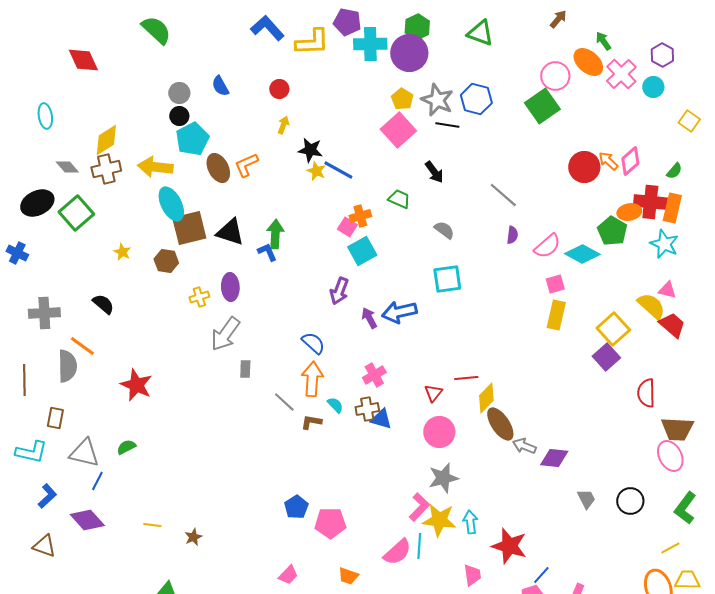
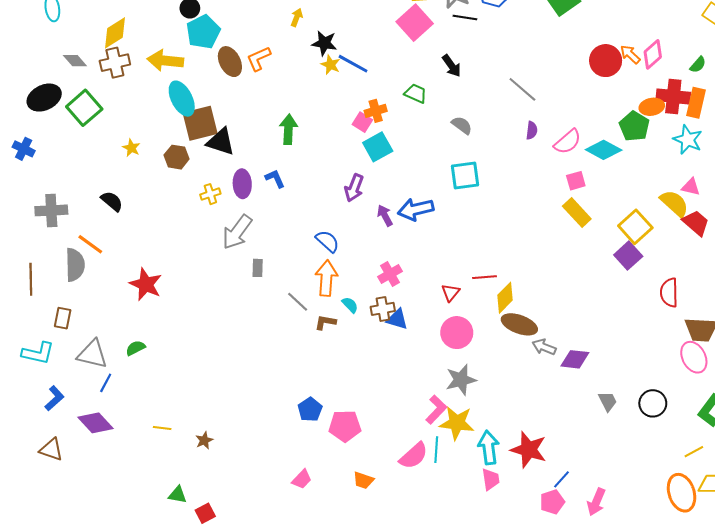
black triangle: (230, 232) -> (221, 142), moved
blue L-shape: (267, 252) -> (275, 179), moved
yellow rectangle: (556, 315) -> (577, 212), turned -56
brown ellipse: (500, 424) -> (519, 324), turned -36
cyan arrow: (470, 522) -> (489, 448), moved, size x1.4

